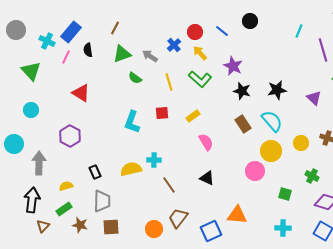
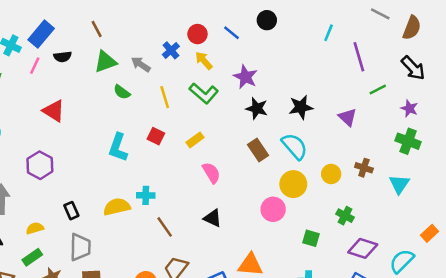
brown line: (115, 28) -> (97, 29), turned -56
black semicircle: (88, 50) -> (63, 57), turned -88
red square: (162, 113) -> (156, 136), turned 32

